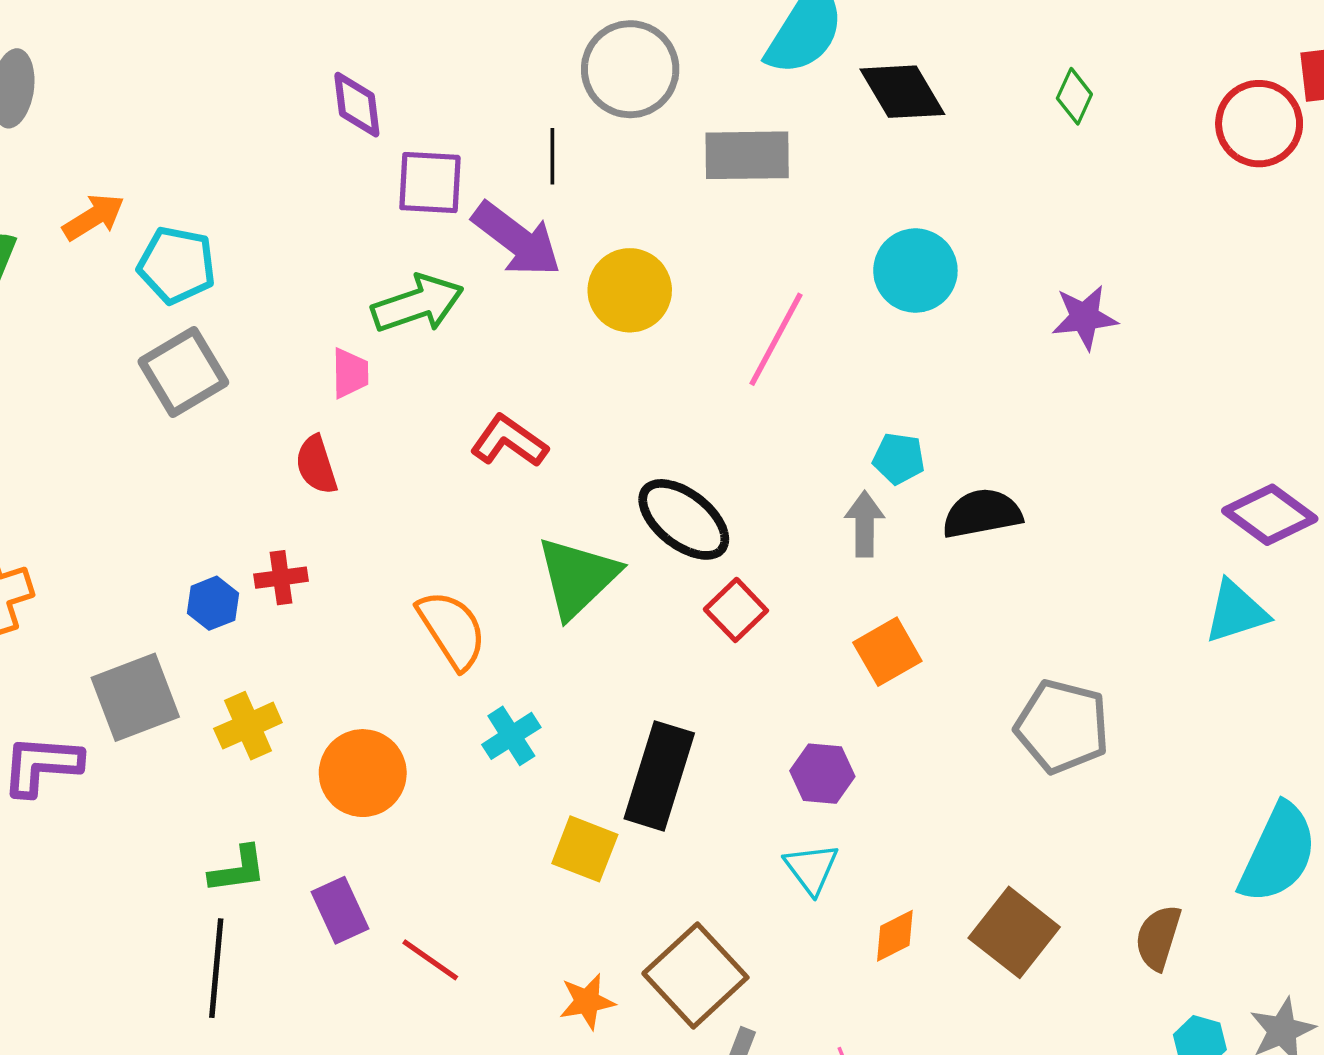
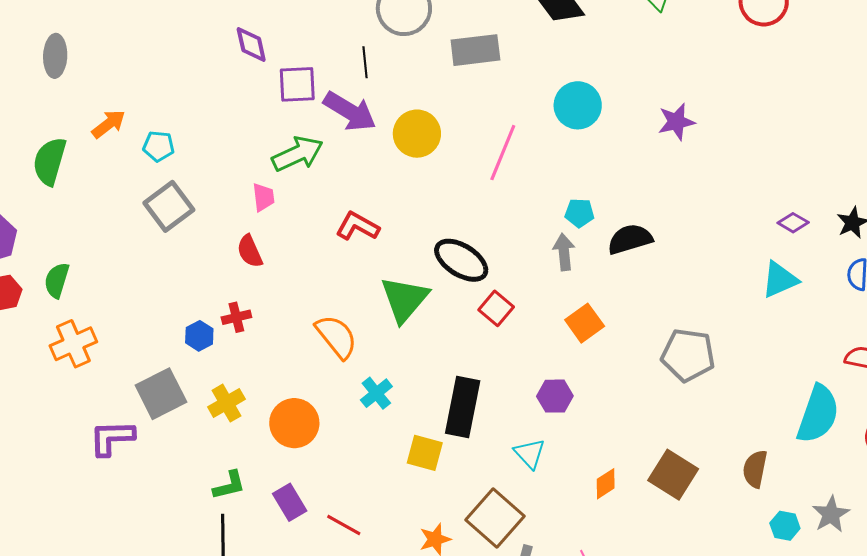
cyan pentagon: (177, 265) -> (159, 146), size x0.7
purple diamond: (1270, 515) -> (793, 223), size x0.6
cyan triangle: (811, 869) -> (530, 453), moved

